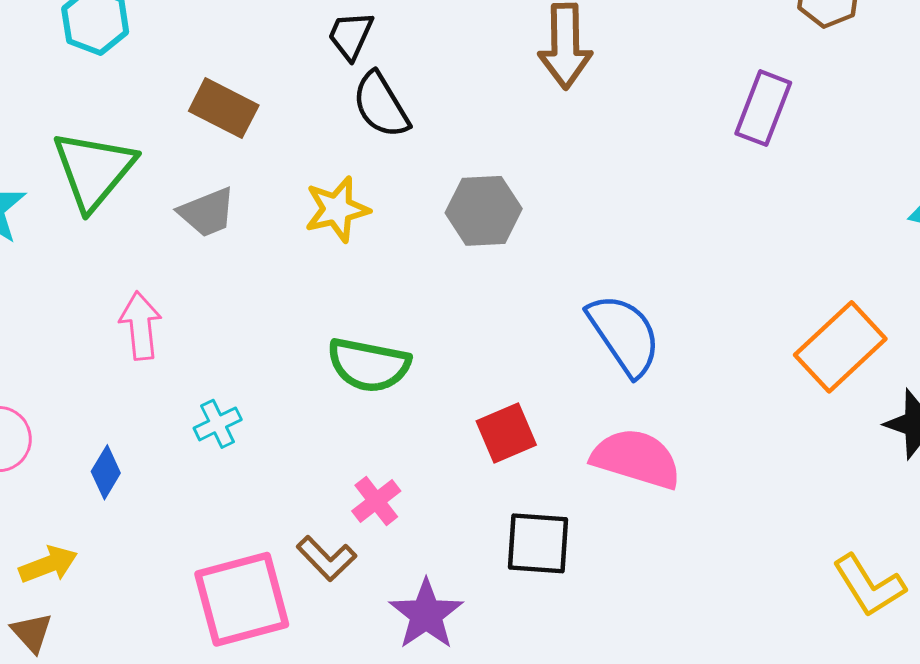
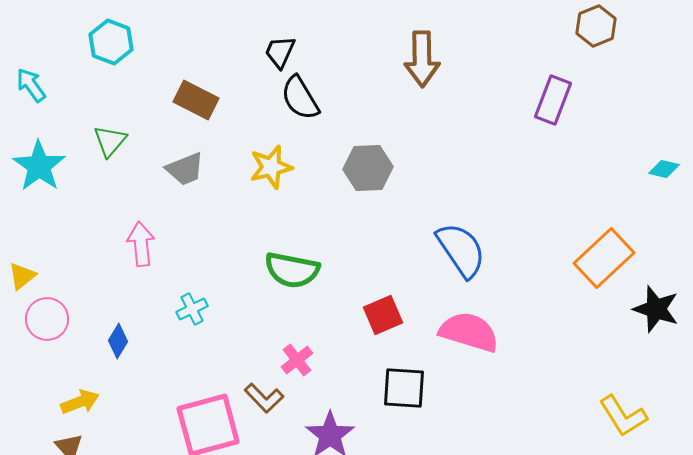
green triangle: (94, 170) -> (110, 141), size x0.6

